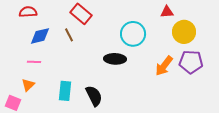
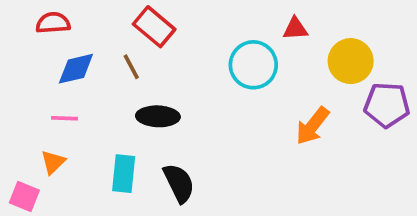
red triangle: (167, 12) -> (295, 29), moved
black ellipse: (115, 59) -> (158, 116), moved
purple pentagon: (191, 62) -> (387, 105), moved

